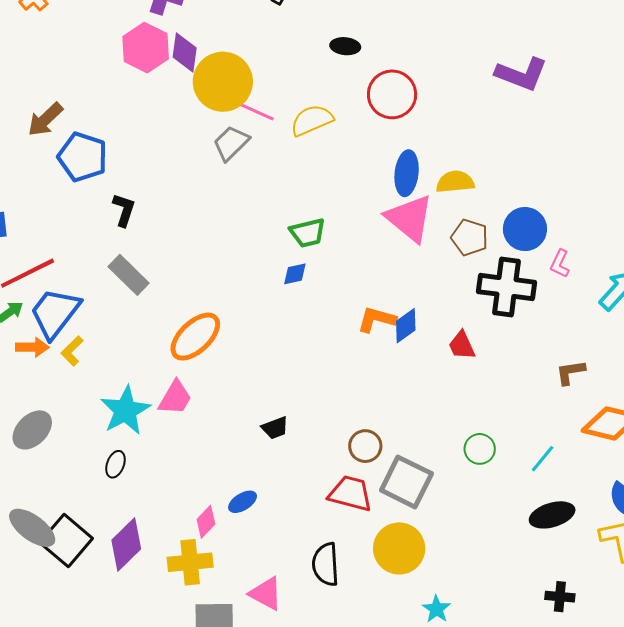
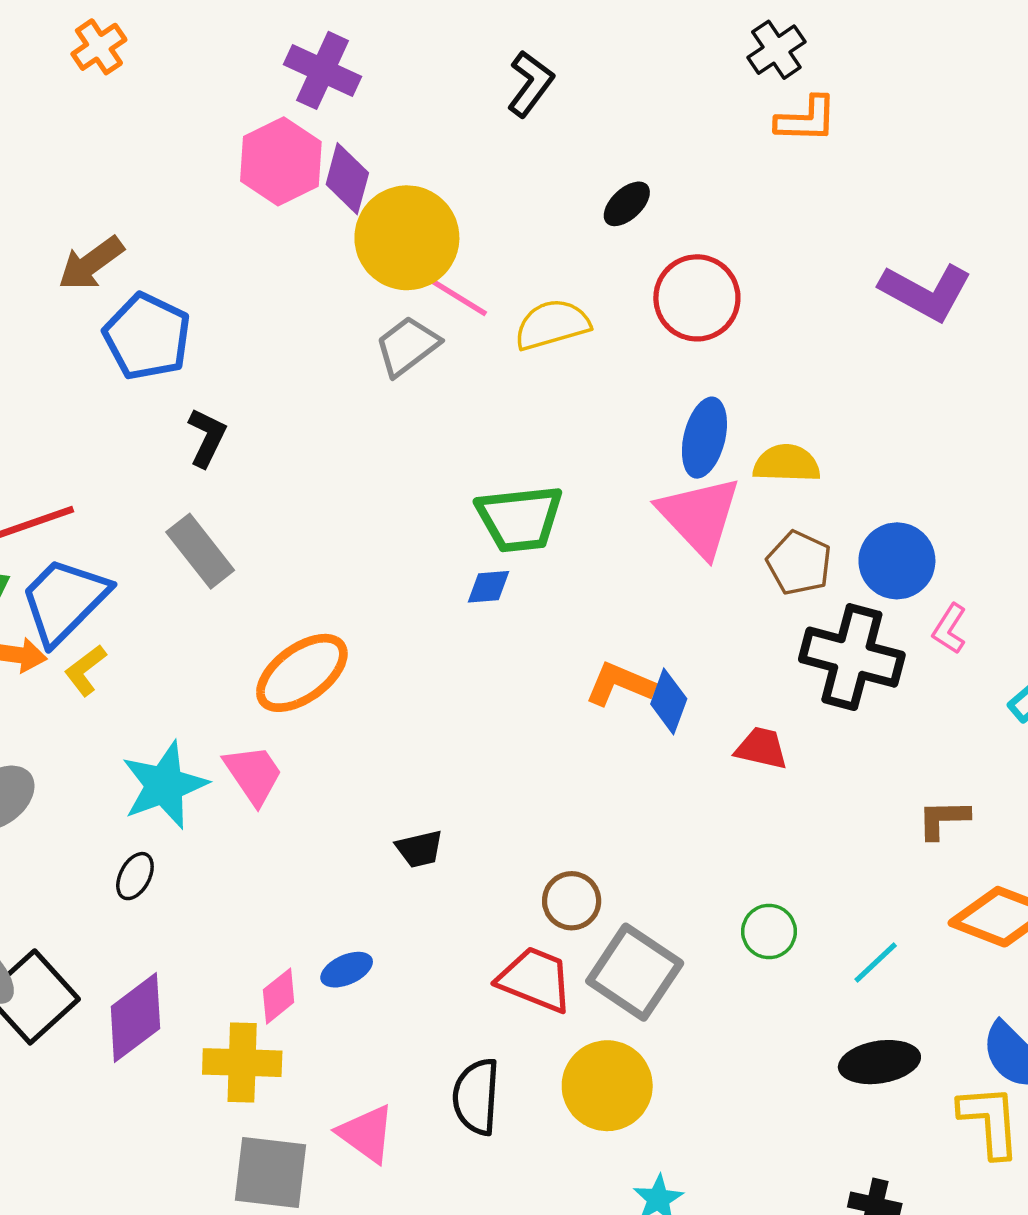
black ellipse: (345, 46) -> (627, 204), turned -56
green trapezoid: (308, 233) -> (520, 519), size x1.4
blue diamond: (406, 326) -> (669, 701), turned -42
red trapezoid: (462, 345) -> (761, 748), turned 120
pink trapezoid: (175, 398) -> (253, 774), turned -72

